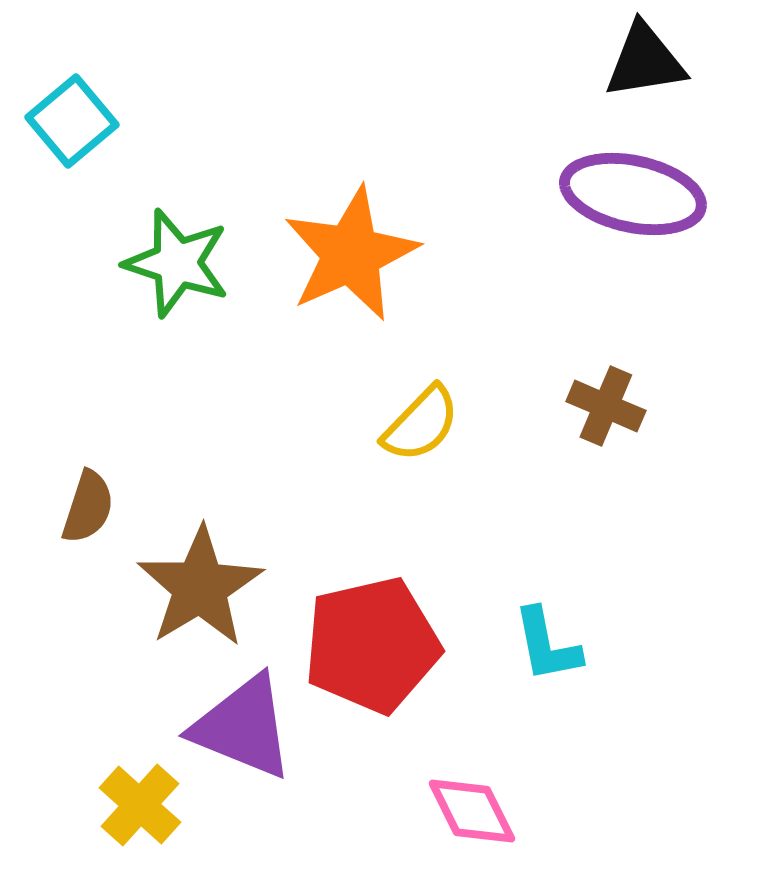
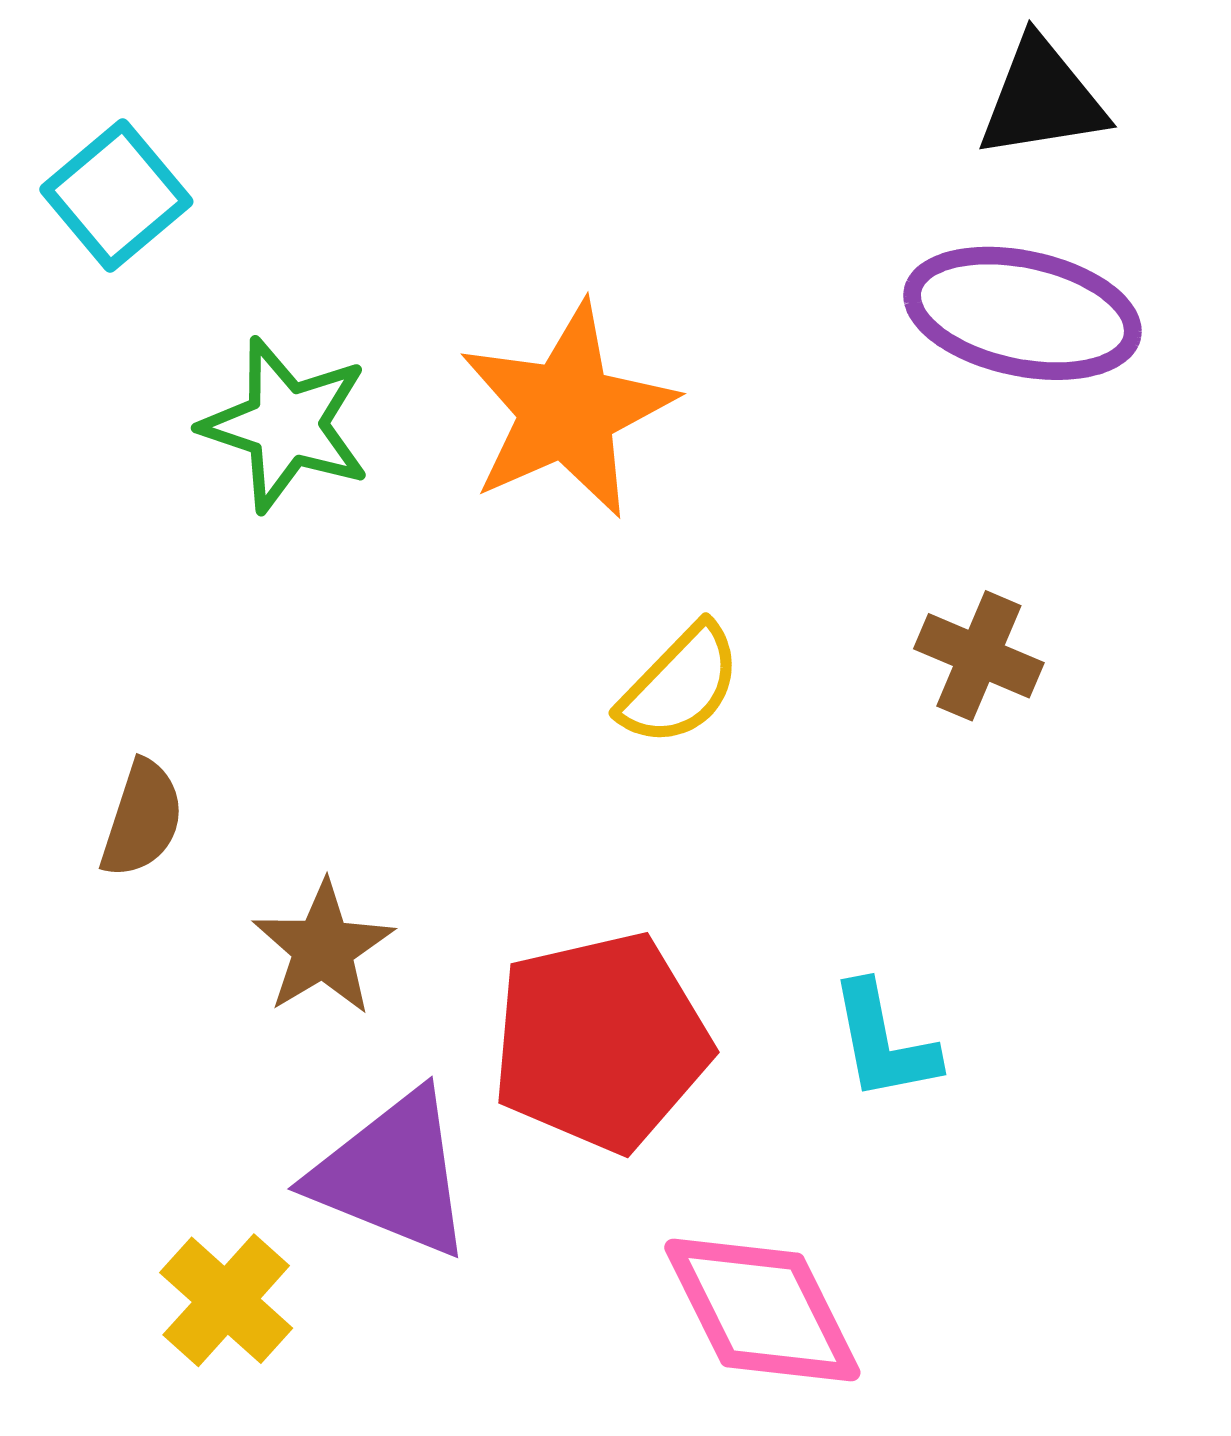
brown star: (200, 587) -> (323, 948), size x0.7
pink diamond: (472, 811) -> (762, 1310), size x1.4

